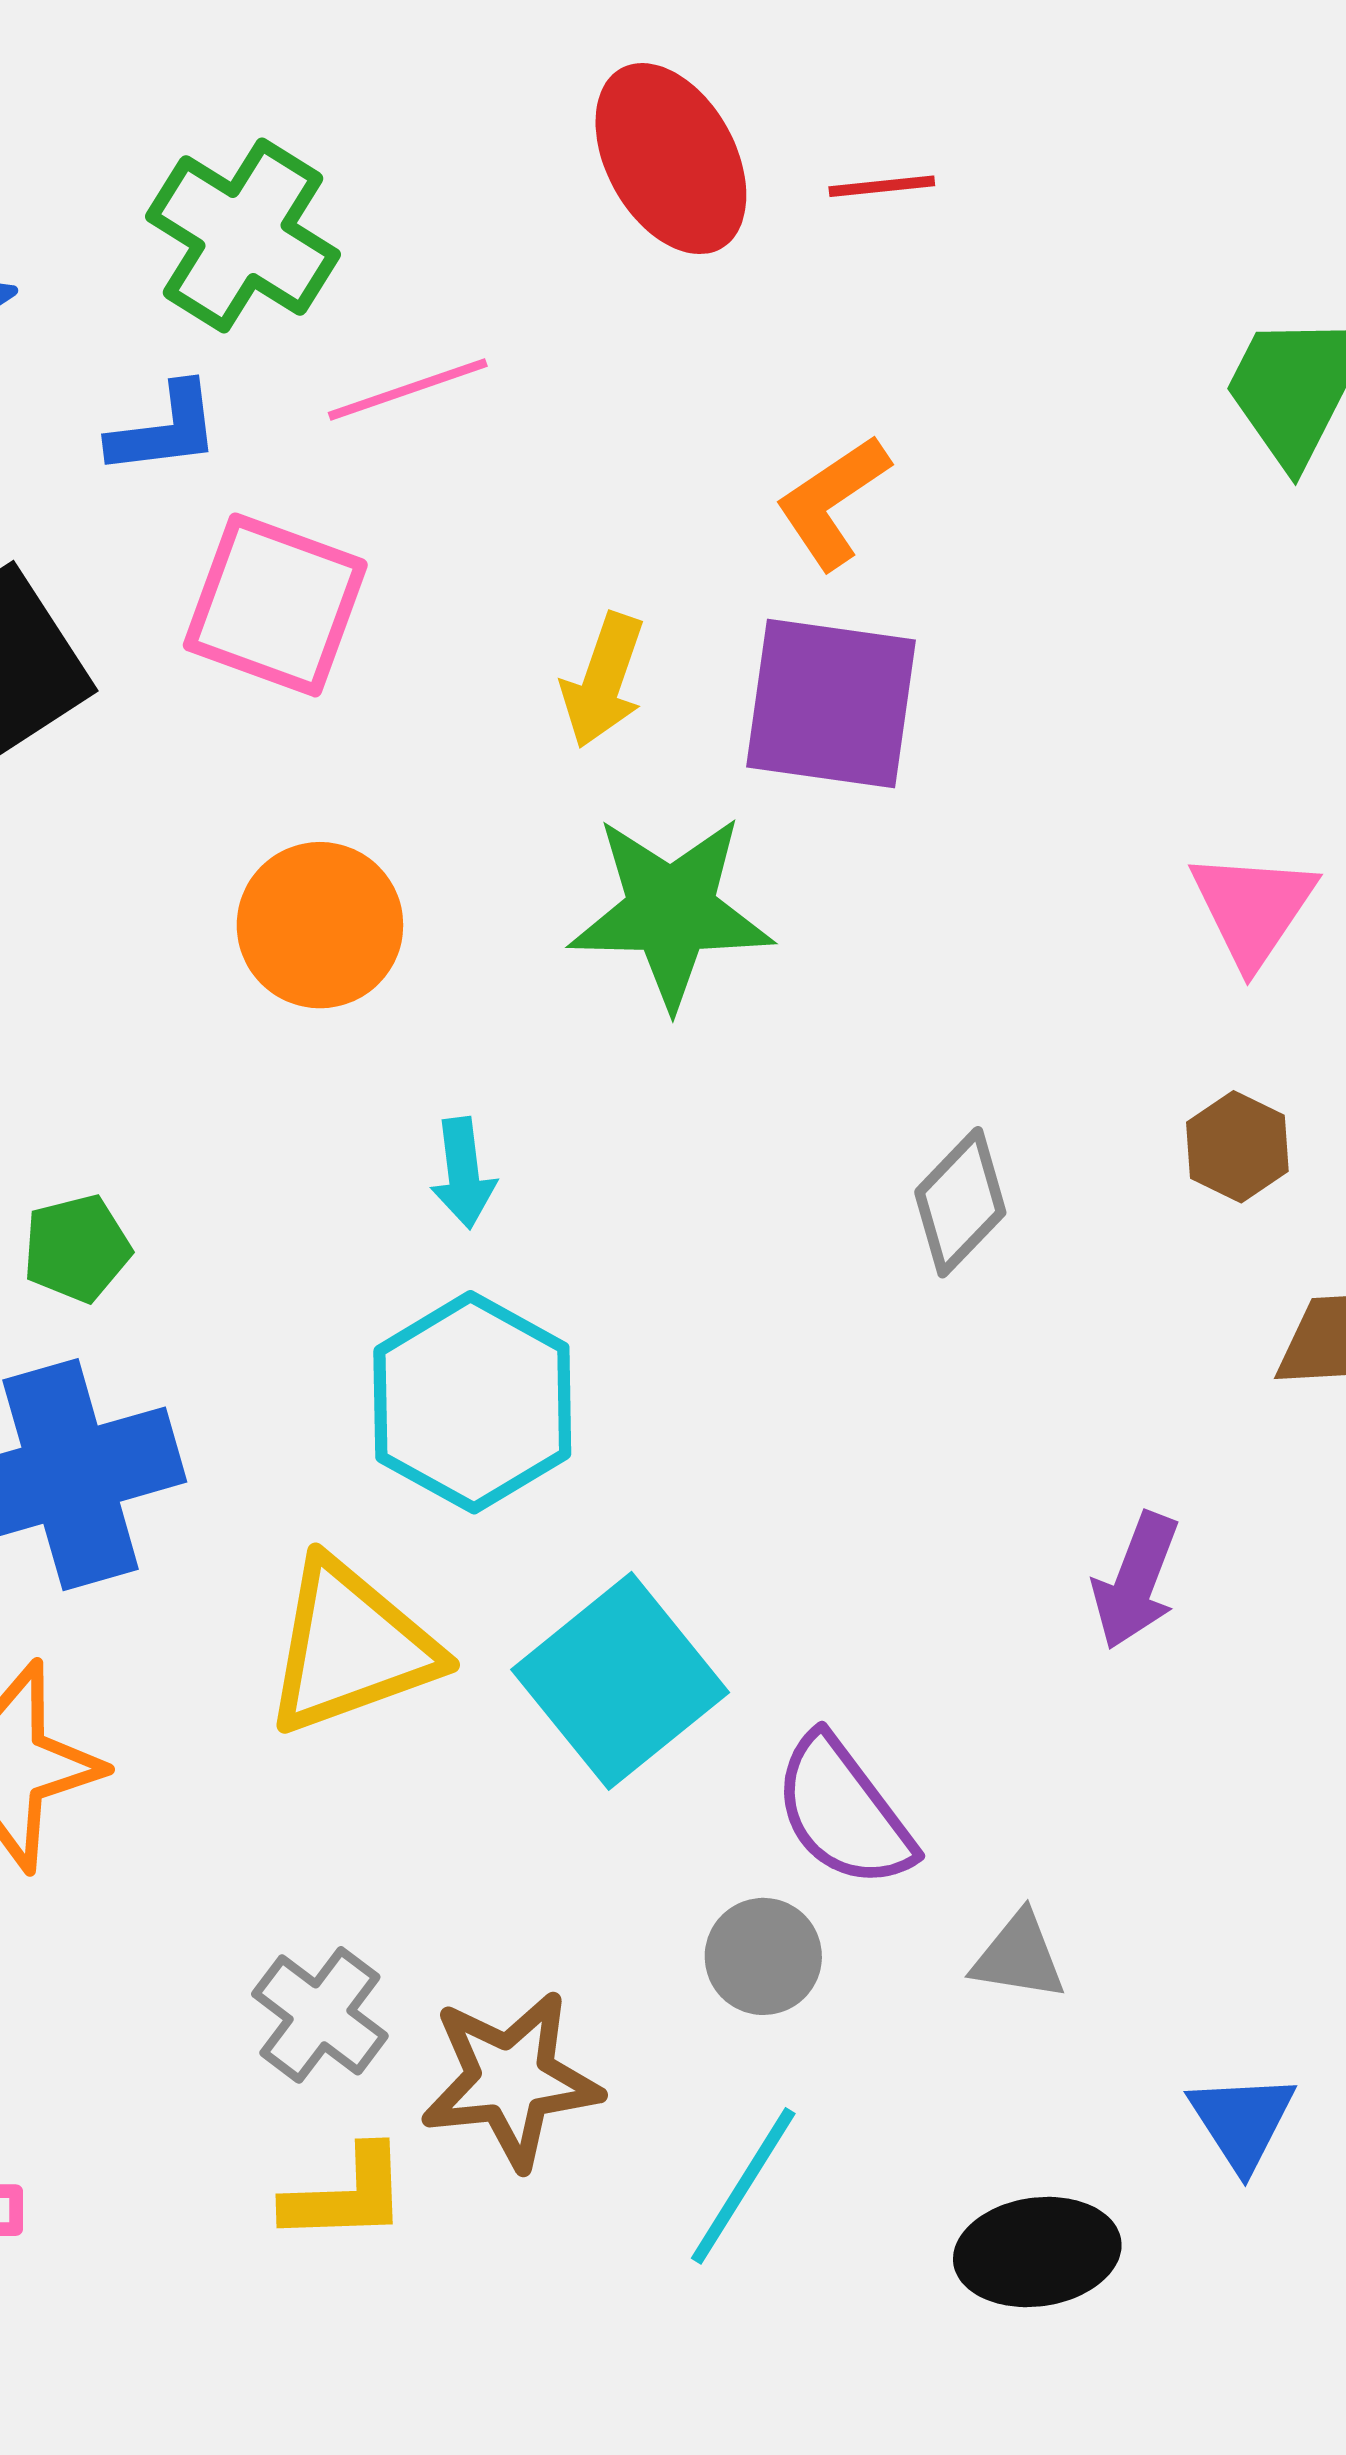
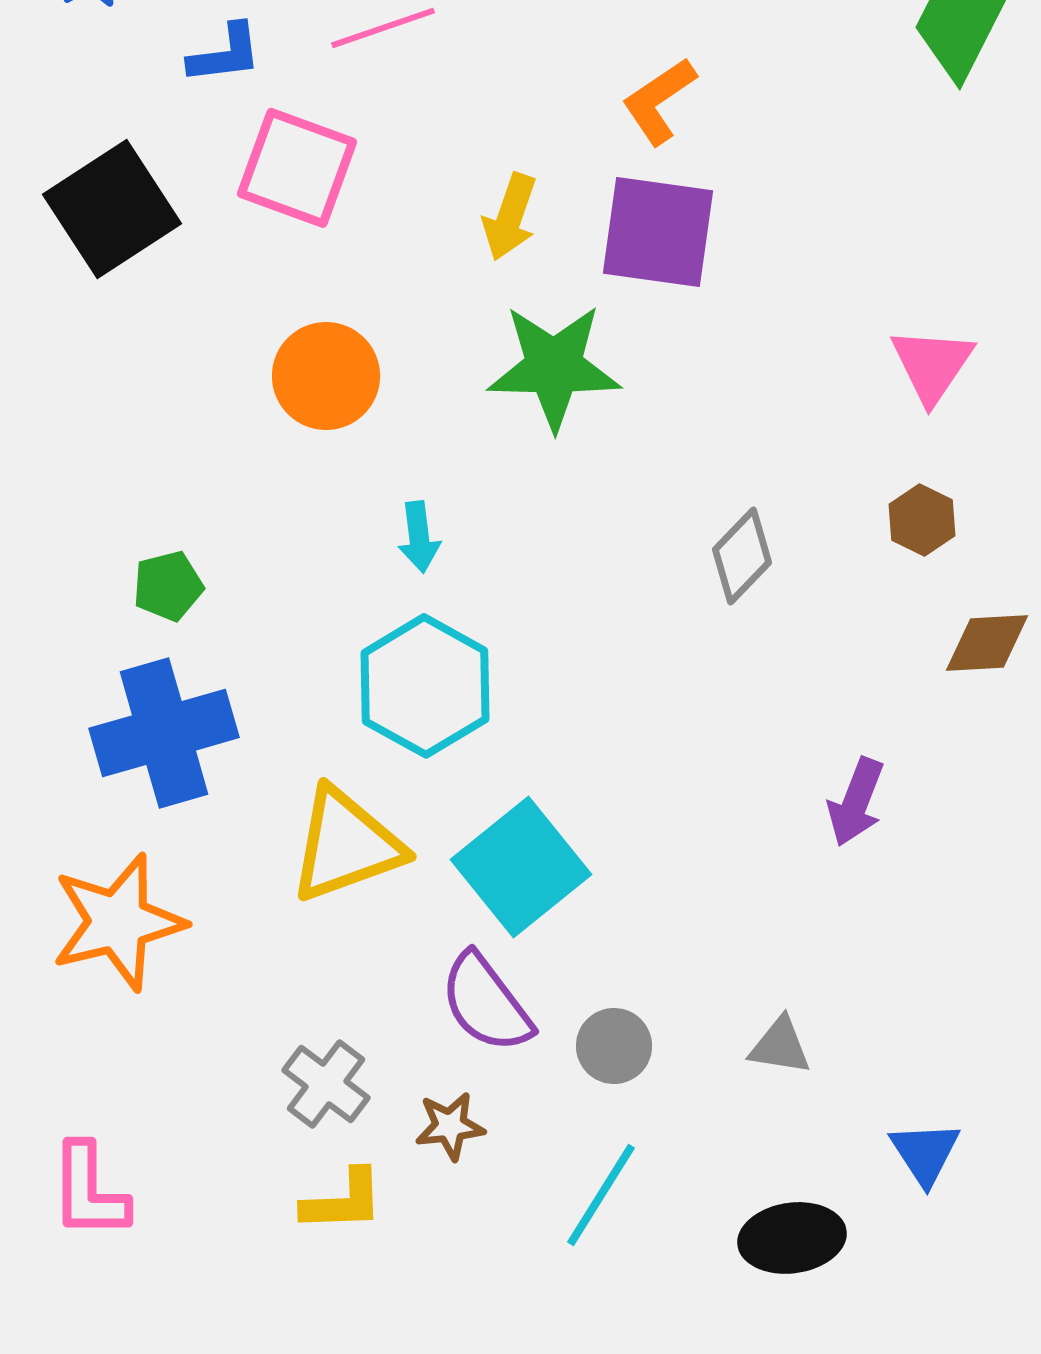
purple semicircle: (843, 1812) -> (486, 1003), moved
brown star: (511, 2080) -> (450, 1126), size x0.6

